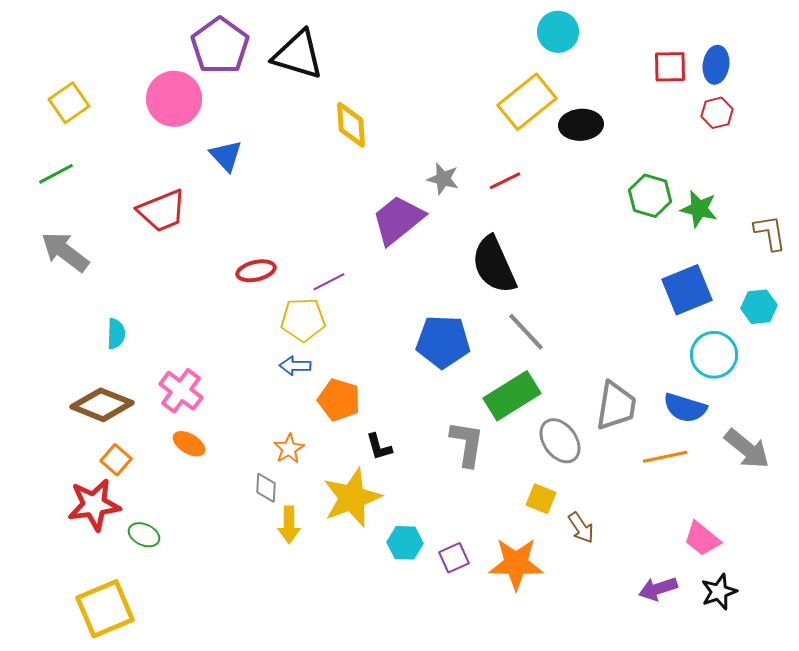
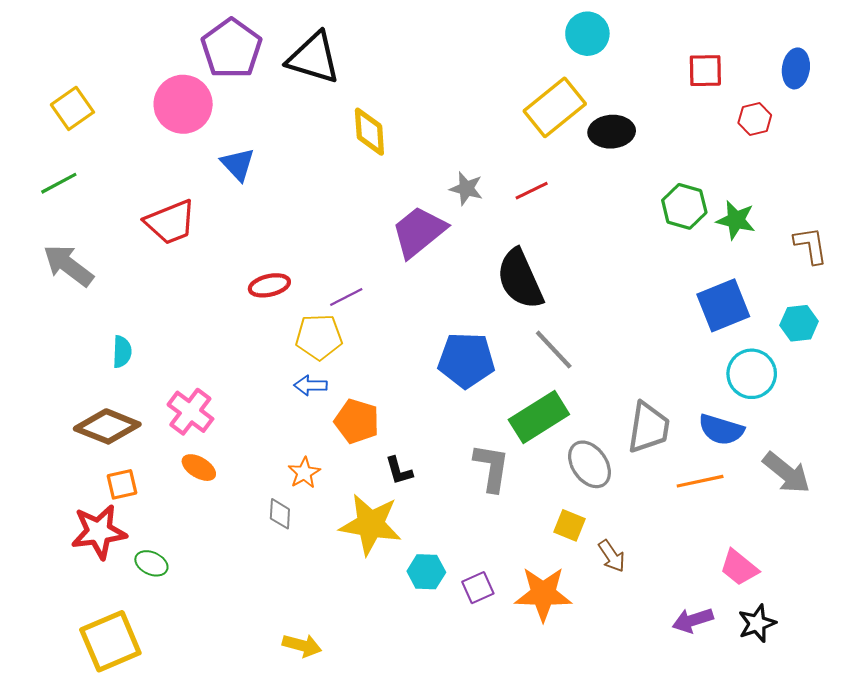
blue ellipse: (716, 65) -> (796, 68), moved
orange square: (116, 460) -> (122, 484), turned 36
yellow star: (352, 498) -> (370, 524), turned 30
yellow arrow: (289, 525) -> (302, 645), moved, turned -75

